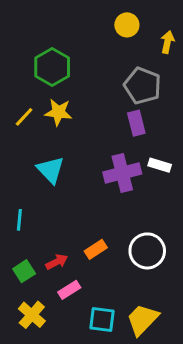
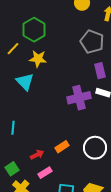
yellow line: (24, 117) -> (13, 49), moved
purple rectangle: (136, 123) -> (100, 71), moved
cyan triangle: (51, 170) -> (25, 82), moved
green square: (24, 271) -> (12, 169), moved

